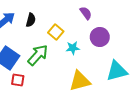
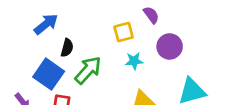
black semicircle: (31, 20) -> (67, 48), moved
yellow square: (56, 32) -> (124, 32), moved, turned 35

